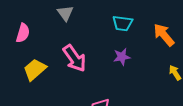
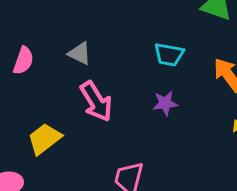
gray triangle: (65, 13) -> (80, 53), moved, turned -30
yellow trapezoid: (35, 70) -> (44, 139), moved

